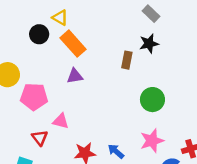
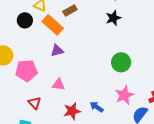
brown rectangle: (127, 60) -> (70, 10), moved, turned 56
pink triangle: (61, 121) -> (58, 85), moved

